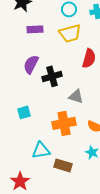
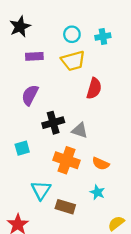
black cross: (52, 76) -> (53, 123), moved
orange cross: (64, 123) -> (66, 160), turned 30
cyan triangle: (41, 150) -> (41, 190), turned -48

